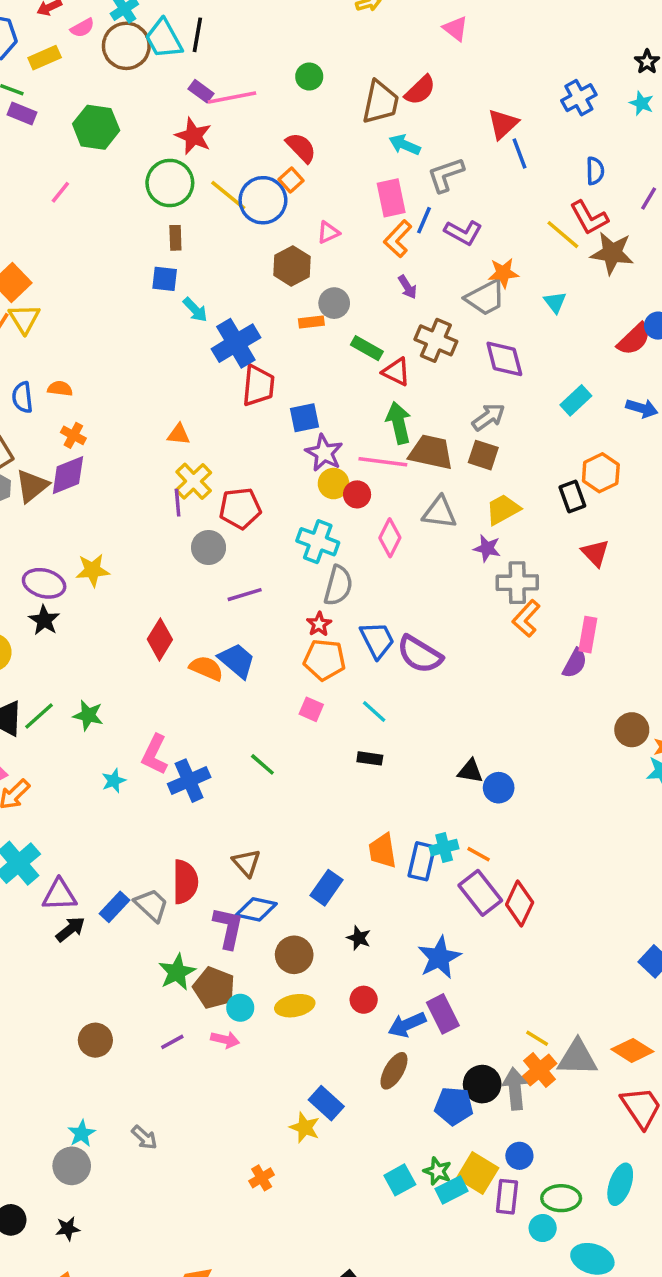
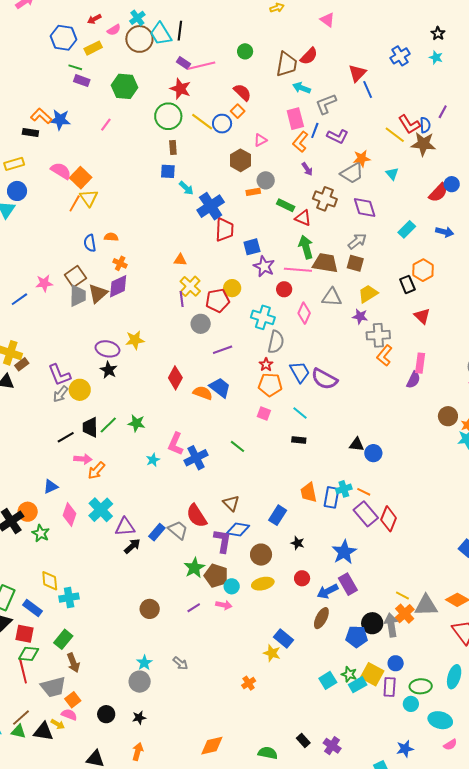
blue semicircle: (595, 171) -> (425, 125), moved
blue circle: (263, 200) -> (222, 124), size x0.7
yellow circle: (334, 484) -> (232, 288), moved
red semicircle: (185, 882) -> (197, 516), turned 150

